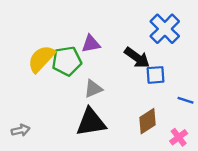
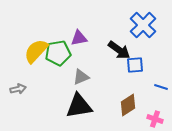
gray arrow: (21, 130) -> (18, 89), moved
pink cross: (179, 137) -> (155, 119), turned -35

